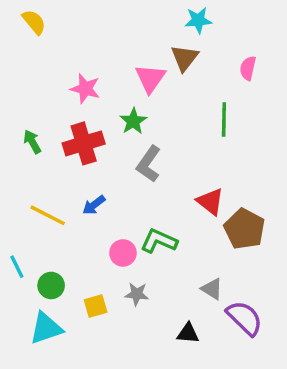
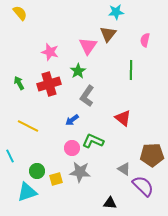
blue arrow: (94, 205) -> (72, 120), moved
brown pentagon: (244, 229) -> (152, 155), moved, turned -30
green circle: (51, 285) -> (37, 171), moved
gray star: (137, 294) -> (80, 172), size x1.5
black triangle: (188, 333) -> (110, 203), moved

